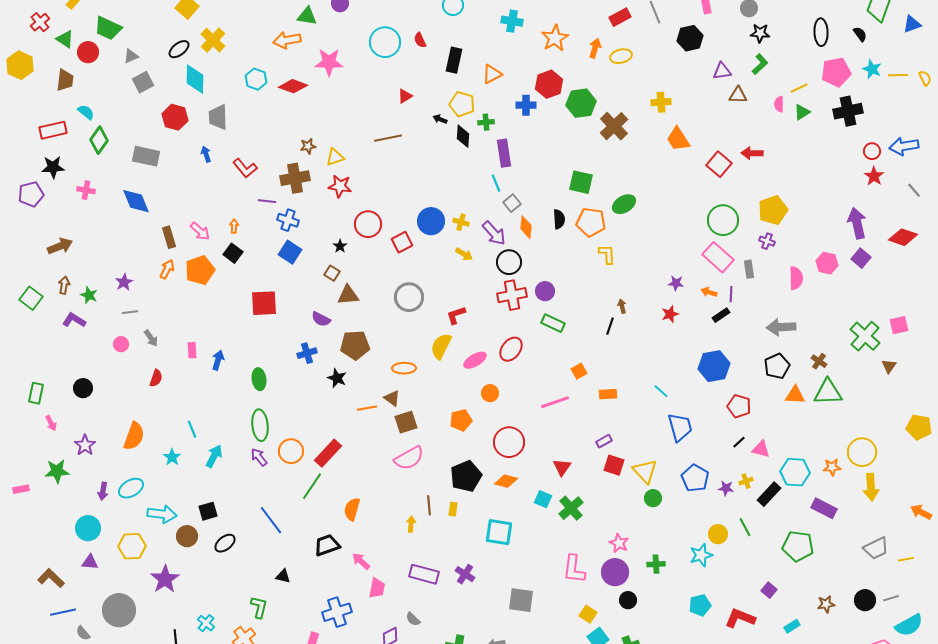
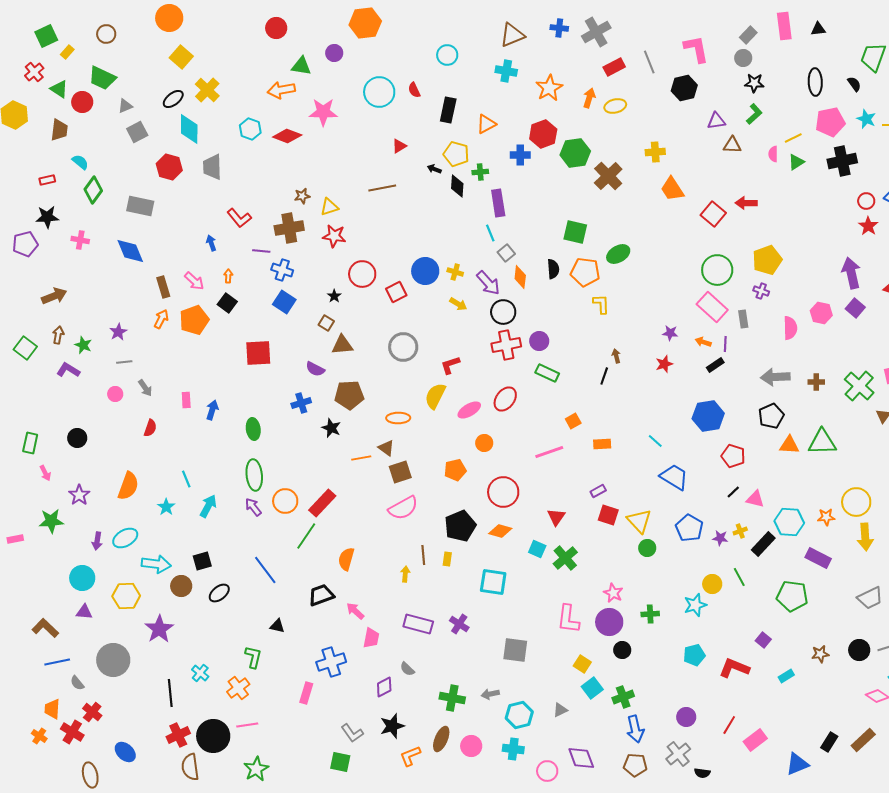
red rectangle: (53, 130) -> (47, 180), size x0.6
blue arrow: (206, 154) -> (211, 243), moved
brown cross: (819, 361) -> (816, 382), moved, turned -35
blue trapezoid: (680, 427) -> (674, 477), turned -44

